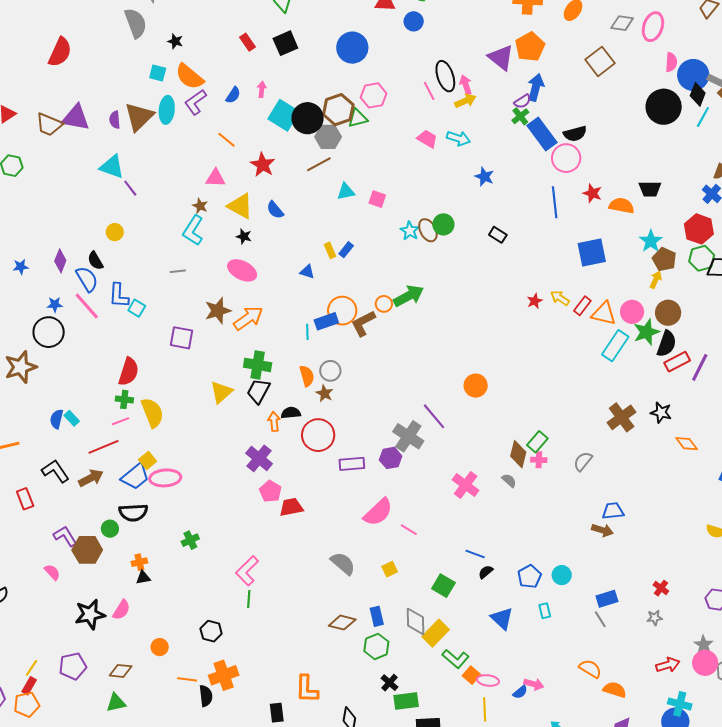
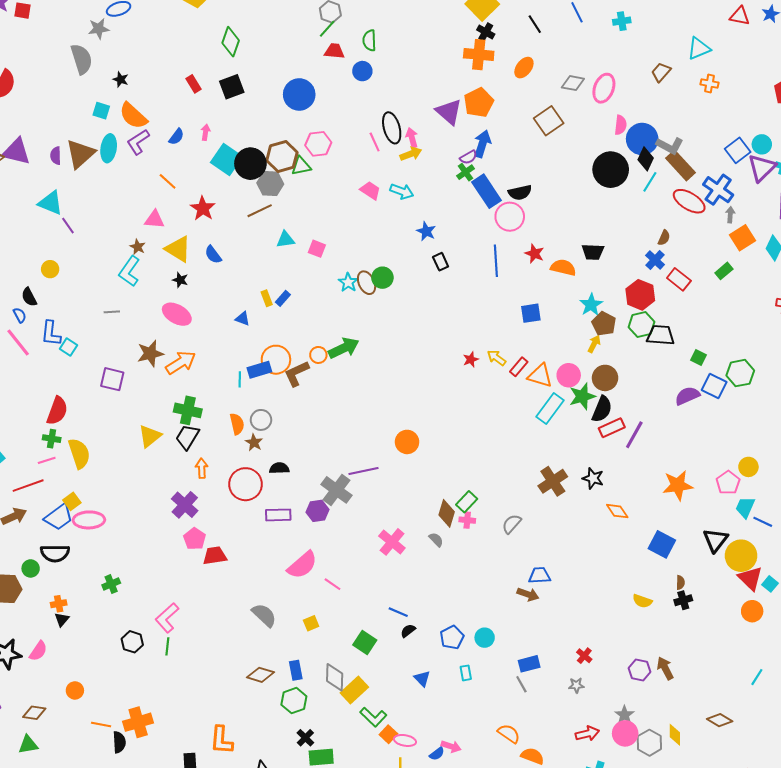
black rectangle: (498, 235) -> (441, 262), moved, turned 30
blue square: (592, 252) -> (531, 313), size x0.7
blue semicircle: (87, 279) -> (20, 315), size x0.6
black semicircle: (291, 413) -> (279, 468), moved
purple line: (434, 416) -> (363, 471), turned -64
black triangle: (143, 577) -> (62, 619), turned -42
blue triangle: (502, 618) -> (422, 678), size x0.7
black hexagon: (211, 631) -> (132, 642), moved

